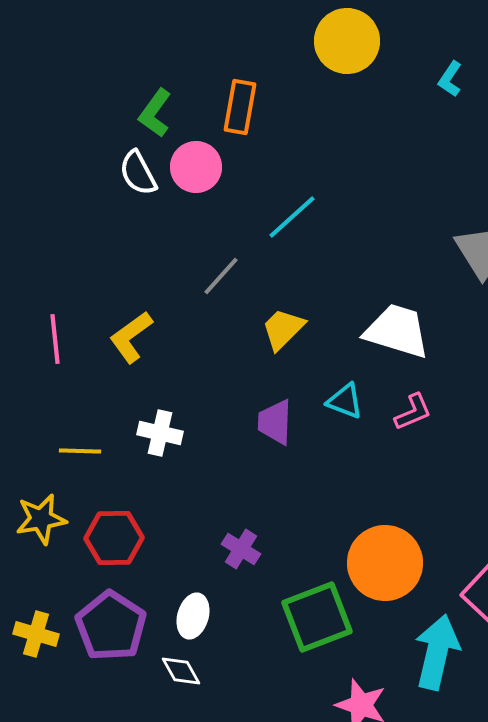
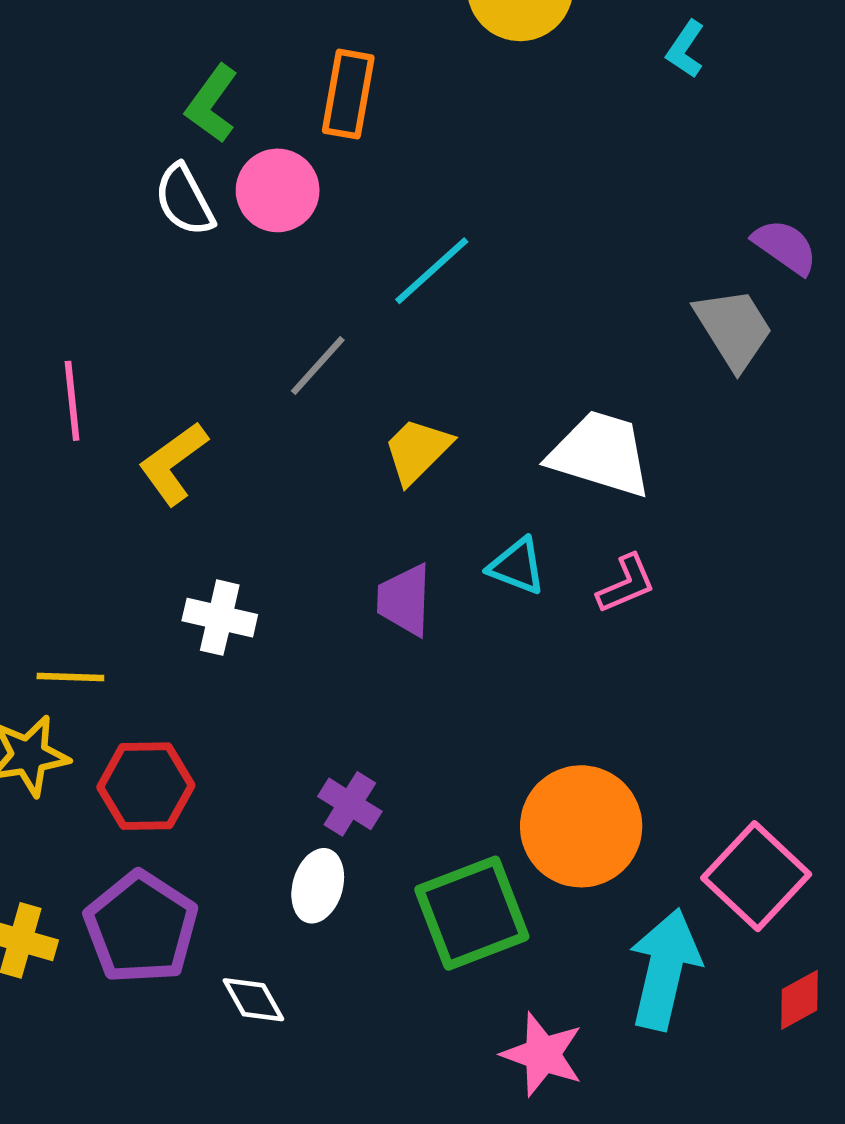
pink line: (55, 339) -> (72, 401), moved
yellow line: (80, 451) -> (70, 677), moved
white ellipse: (193, 616) -> (318, 886), moved

